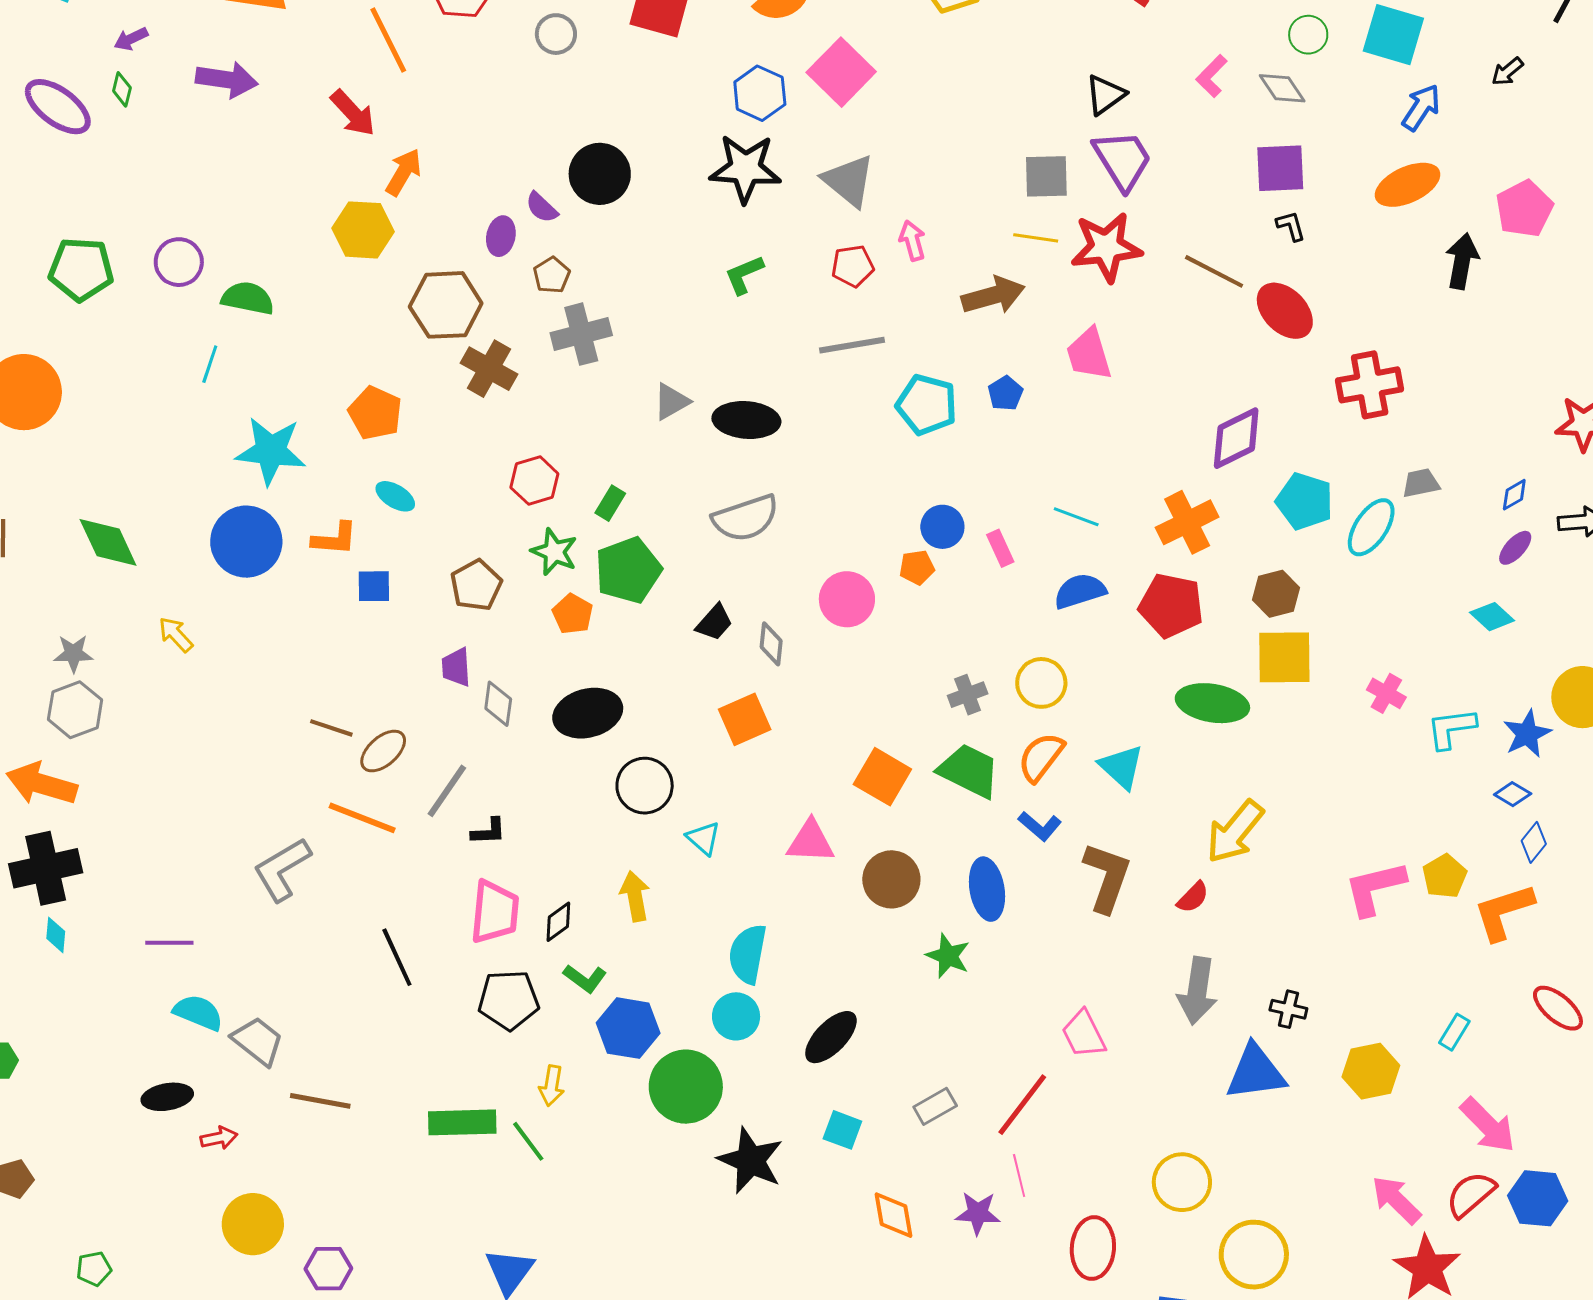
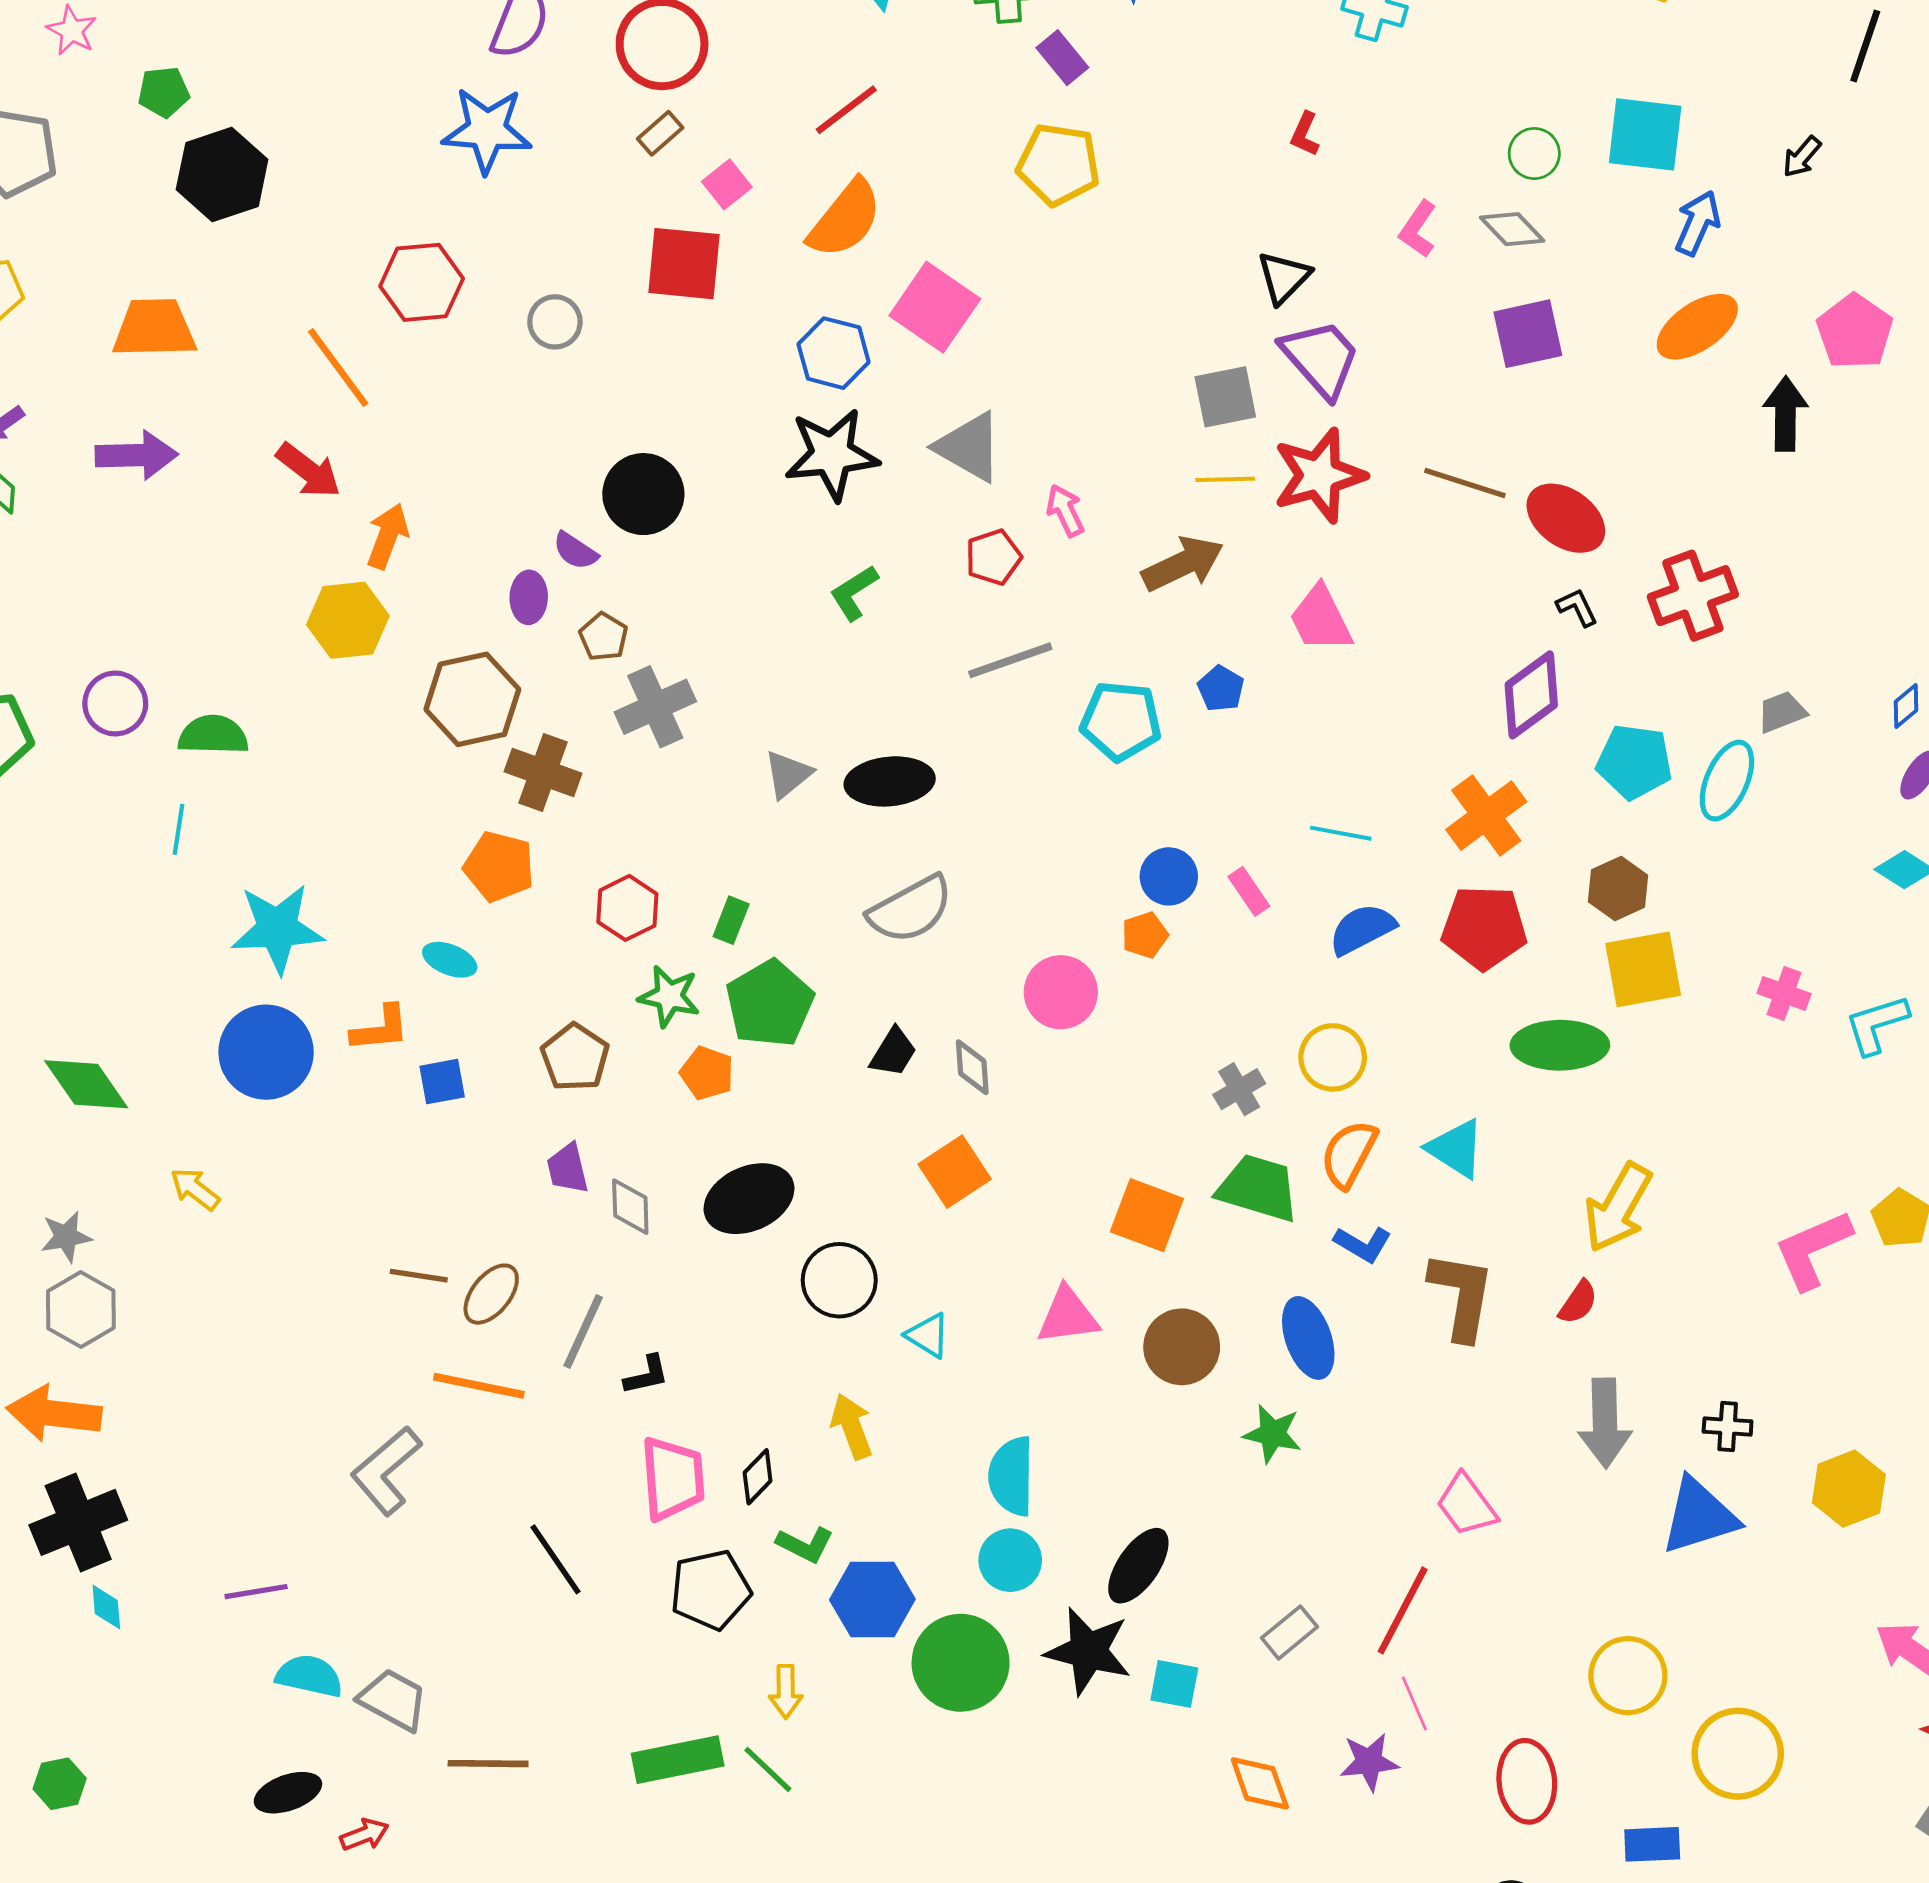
black L-shape: (1291, 226) -> (1577, 607), moved
orange pentagon: (375, 413) -> (499, 866), moved
black star: (750, 1161) -> (1088, 1651), moved

